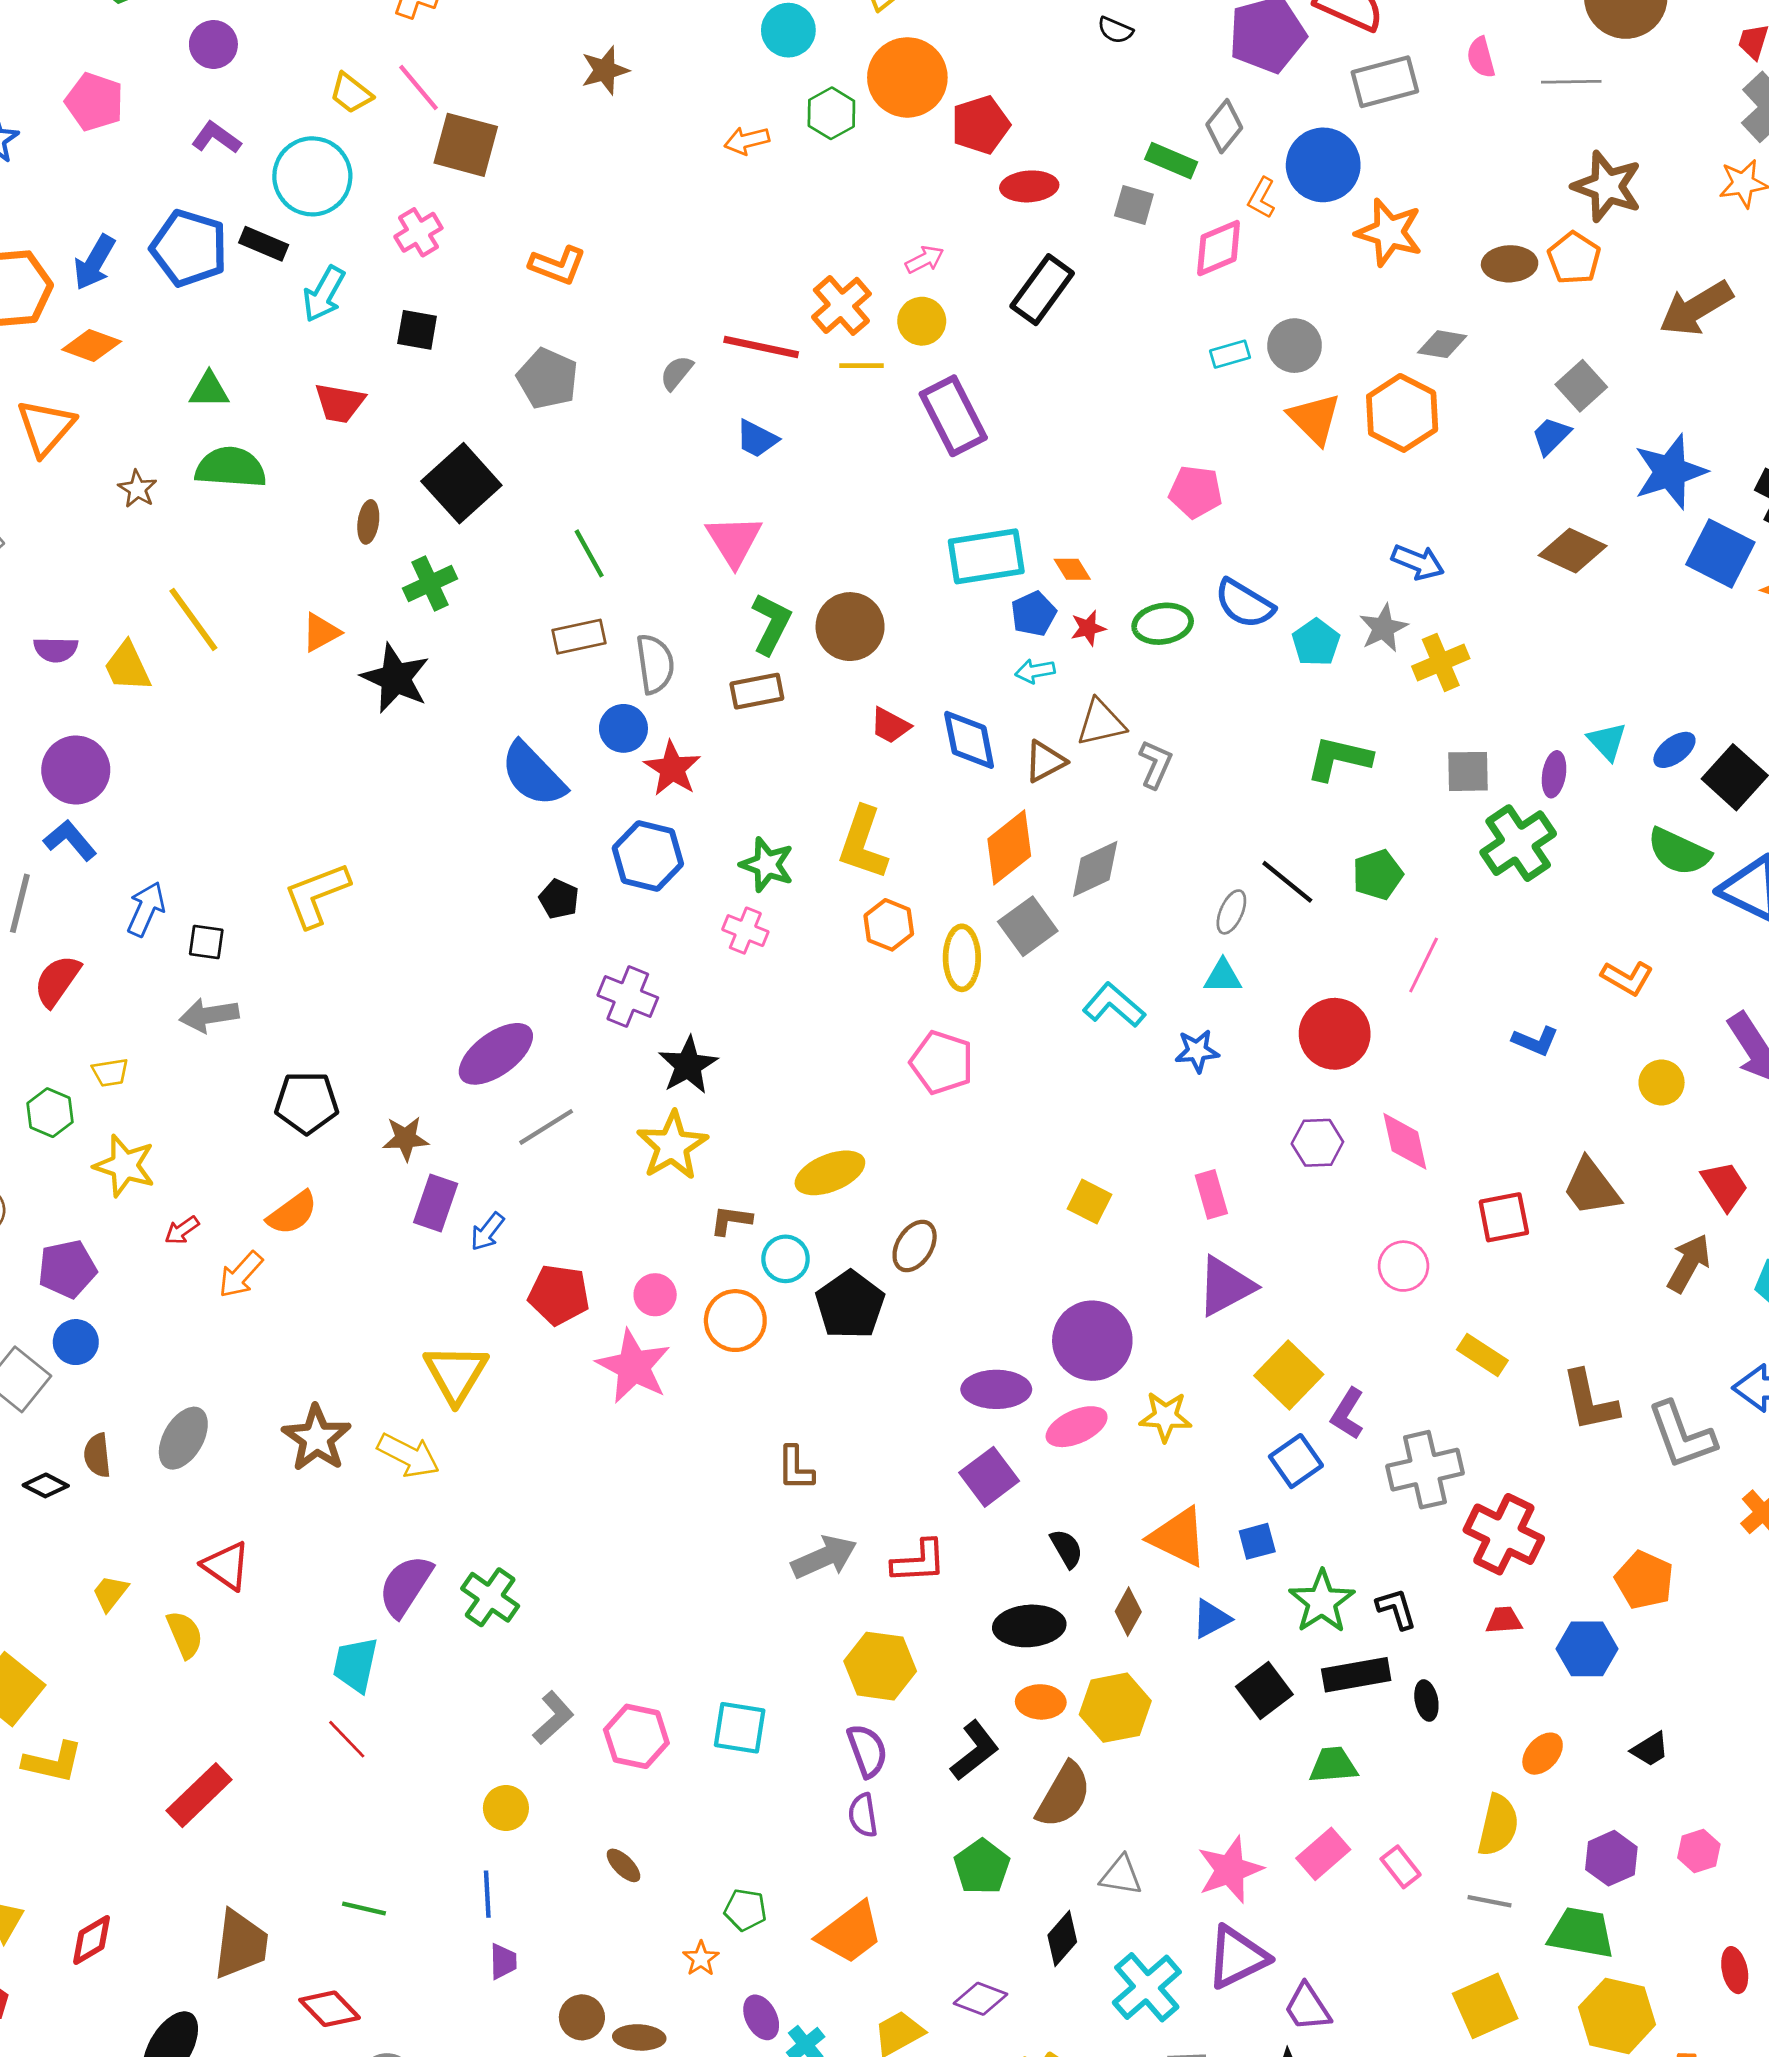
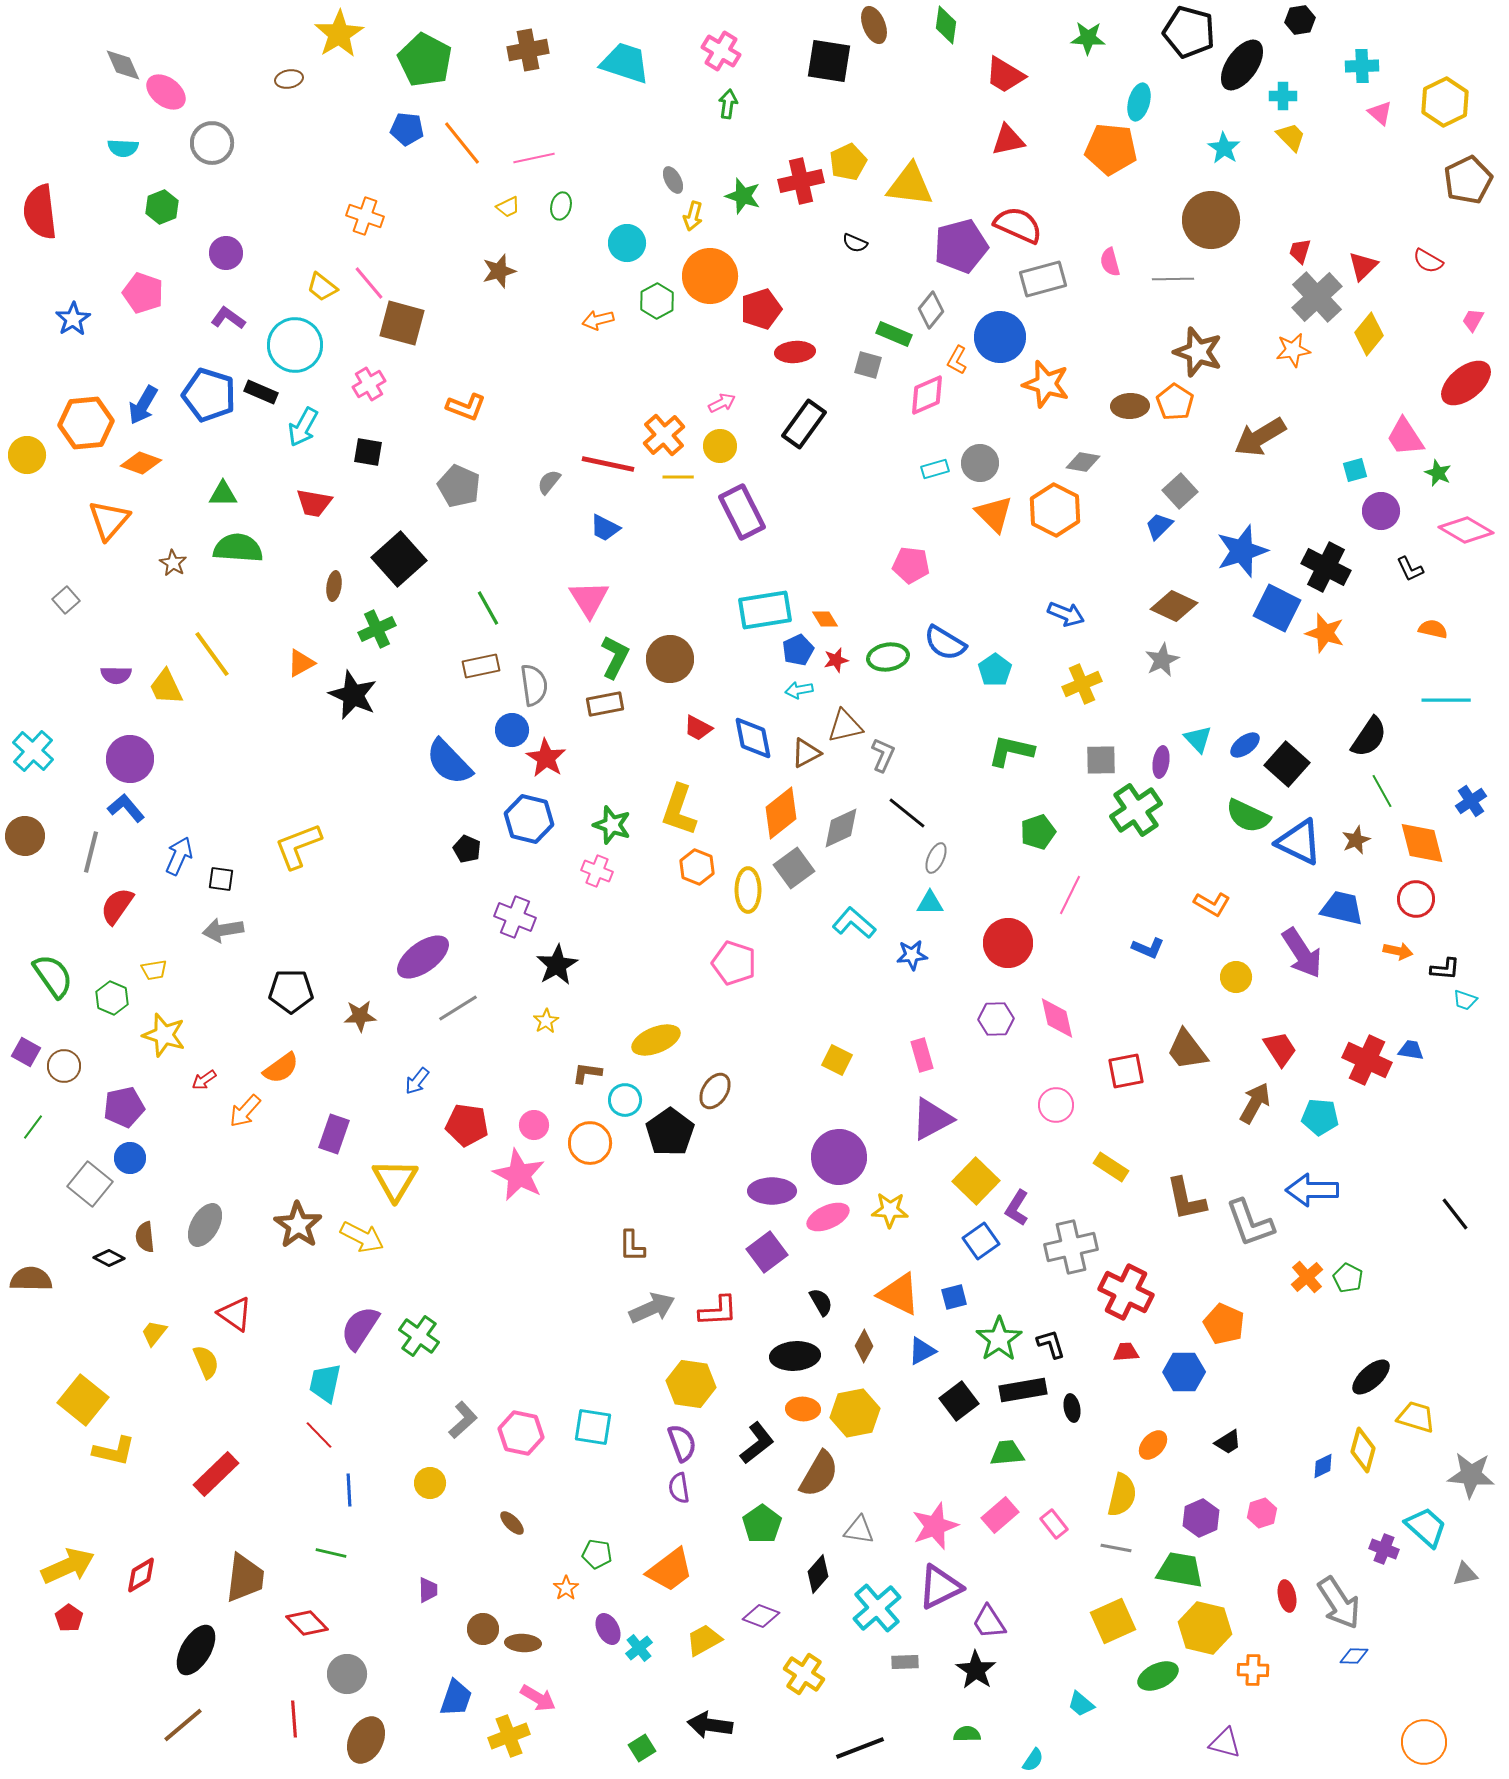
gray star: (1383, 628) -> (1162, 660), moved
black line: (1287, 882) -> (907, 813), moved
yellow star: (672, 1146) -> (546, 1021), size x0.5
purple rectangle: (436, 1203) -> (334, 1134), moved
blue line: (487, 1894) -> (349, 1490), moved

